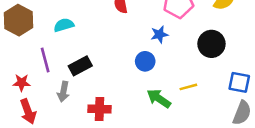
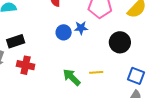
blue circle: (145, 61) -> (64, 32), moved
red cross: (99, 109) -> (26, 65), moved

